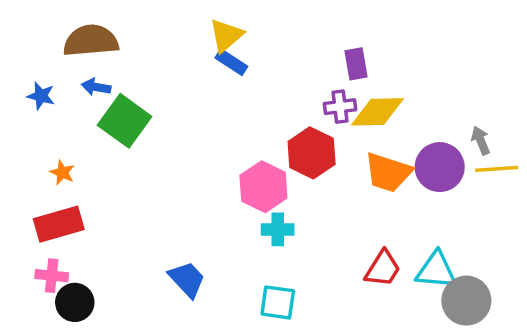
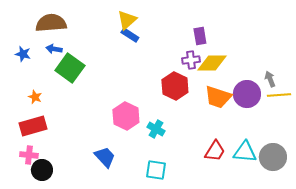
pink hexagon: (263, 187) -> (126, 116), moved
cyan cross: (278, 229) -> (156, 129), turned 30
gray circle: (466, 301) -> (273, 157), moved

